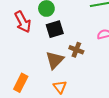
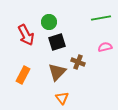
orange rectangle: (21, 83) -> (23, 75), moved

